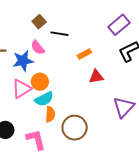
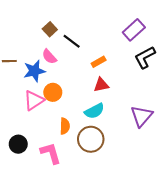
black line: (59, 34) -> (72, 41), turned 30
red triangle: (96, 77) -> (101, 85), moved
cyan semicircle: (44, 99) -> (94, 111), moved

